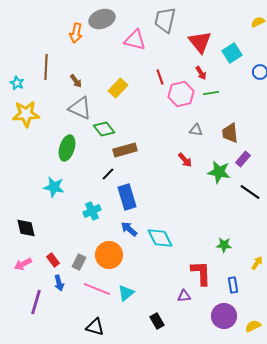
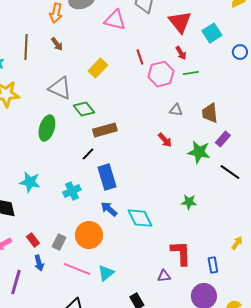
brown arrow: (76, 81) -> (57, 44), moved
cyan star: (54, 187) -> (30, 182), moved
green star: (224, 245) -> (189, 202), moved

